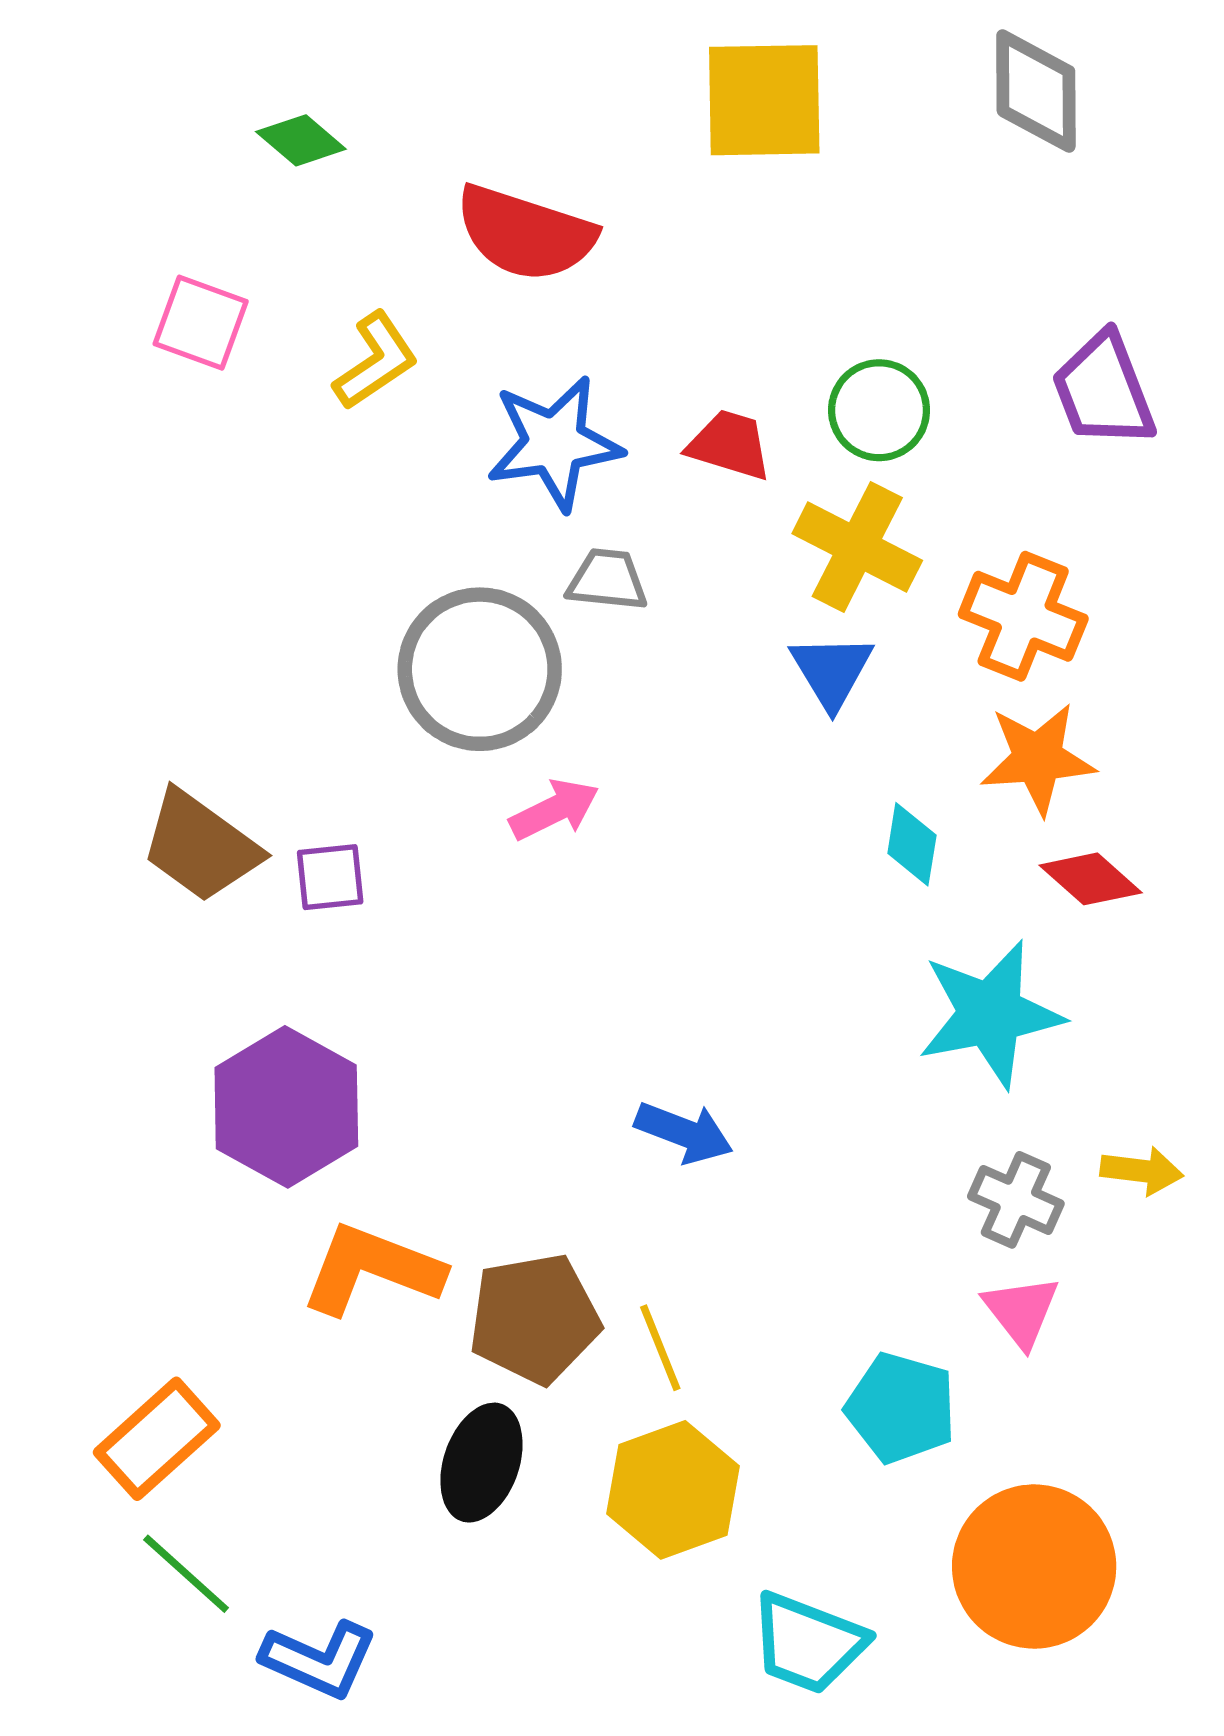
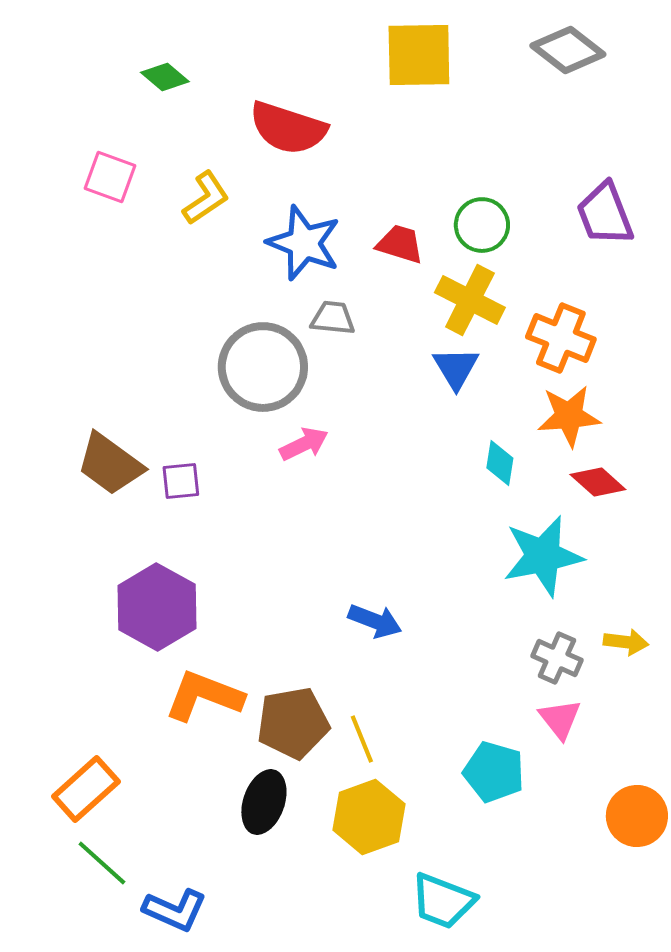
gray diamond: (1036, 91) -> (568, 50), turned -52
blue star: (554, 443) -> (304, 243), turned 30
orange circle: (1034, 1567) -> (637, 816), moved, size x0.7

